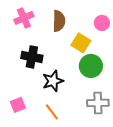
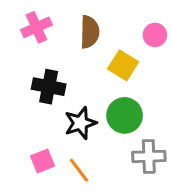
green circle: (91, 66) -> (125, 115), moved
pink square: (18, 105) -> (43, 161), moved

